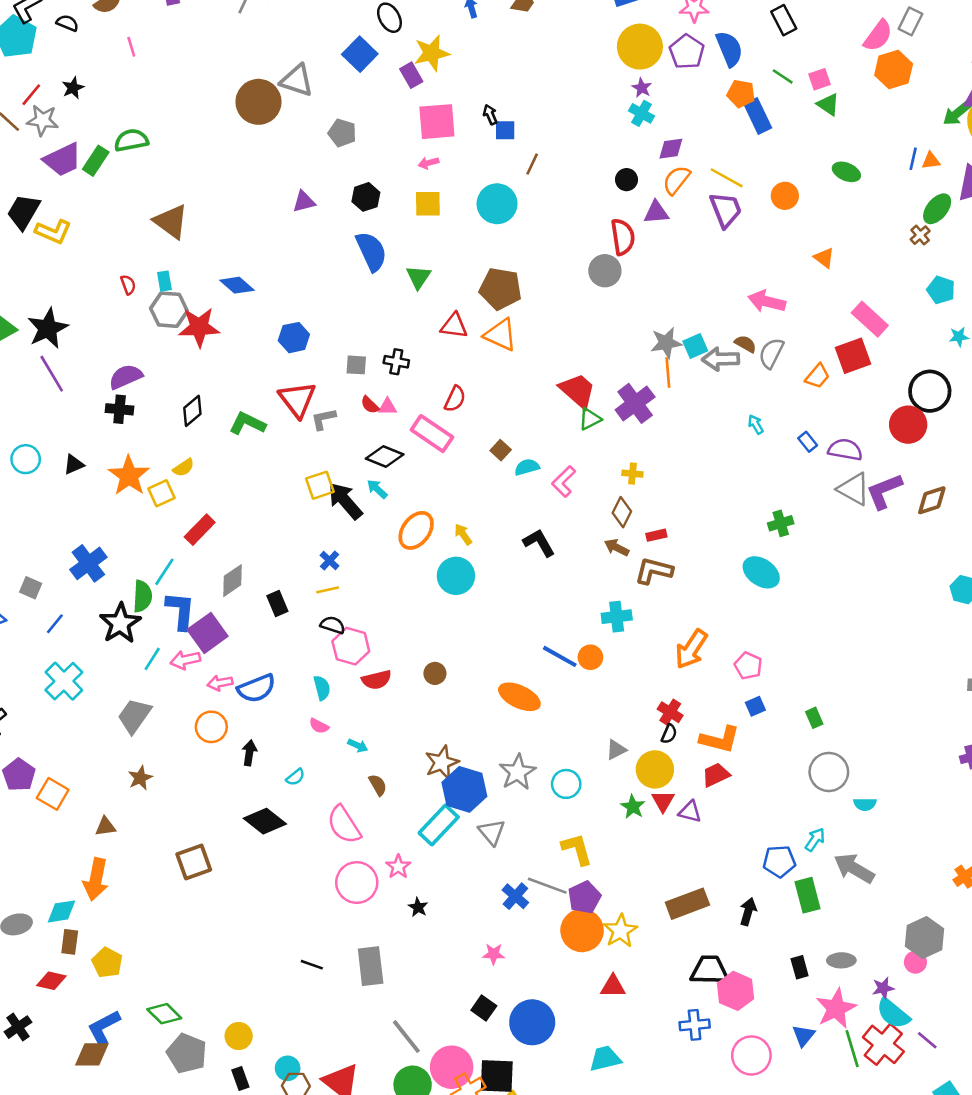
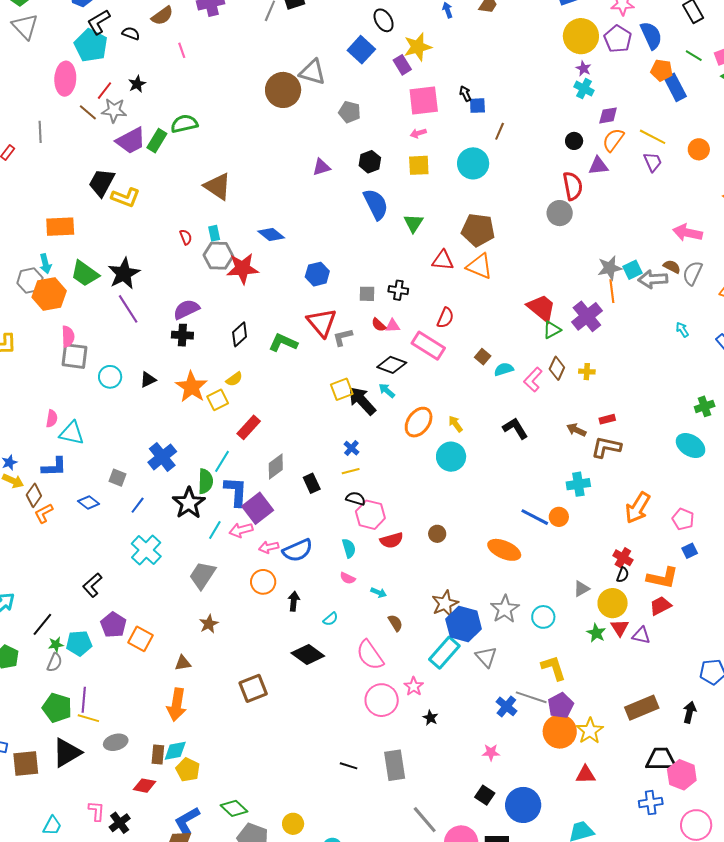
purple trapezoid: (726, 210) -> (653, 162), size x0.7
brown diamond: (622, 512) -> (557, 368), moved
cyan diamond: (62, 911) -> (175, 751), moved

